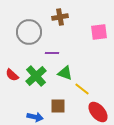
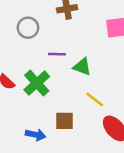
gray circle: (29, 32) -> (28, 28), size x0.7
green triangle: (65, 73) -> (82, 67), moved

